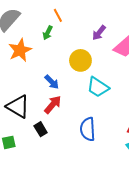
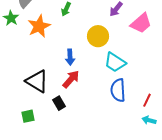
blue arrow: (52, 82) -> (70, 57), turned 42
blue semicircle: (88, 129) -> (118, 90), moved

